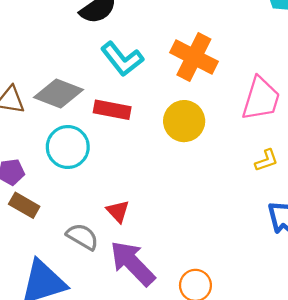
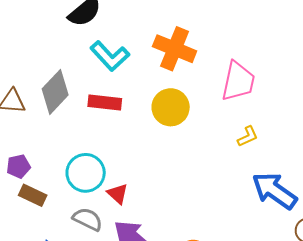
gray diamond: (59, 93) -> (55, 92), turned -63
cyan circle: (68, 147) -> (86, 173), moved

